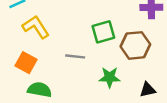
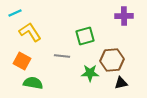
brown hexagon: (135, 45) -> (112, 60), moved

